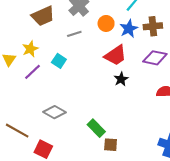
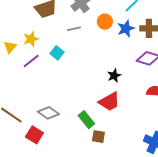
red trapezoid: (116, 55) -> (109, 102), moved
gray diamond: (54, 112) -> (48, 113), moved

